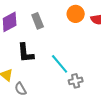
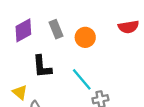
orange circle: (76, 14) -> (85, 37), moved

